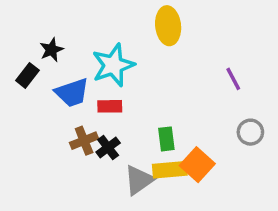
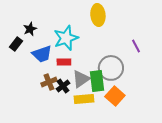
gray circle: (250, 132) -> (111, 68), moved, size x1.6
green rectangle: (166, 139) -> (97, 81), size x1.5
yellow rectangle: (170, 170) -> (84, 99), moved
gray triangle: (139, 180) -> (81, 79), moved

